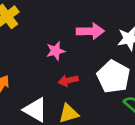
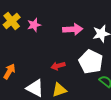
pink star: (56, 51) -> (34, 25), moved

